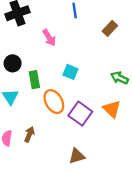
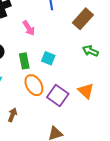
brown rectangle: (110, 28) -> (83, 19), size x1.5
green arrow: (119, 78) -> (90, 51), moved
green rectangle: (34, 80) -> (24, 61), moved

